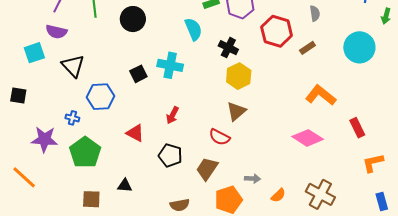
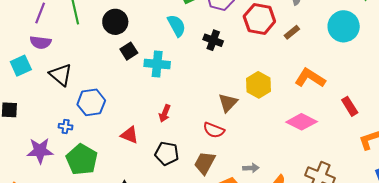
black square: (138, 74) -> (129, 51), moved
yellow hexagon: (239, 76) -> (258, 85), moved

